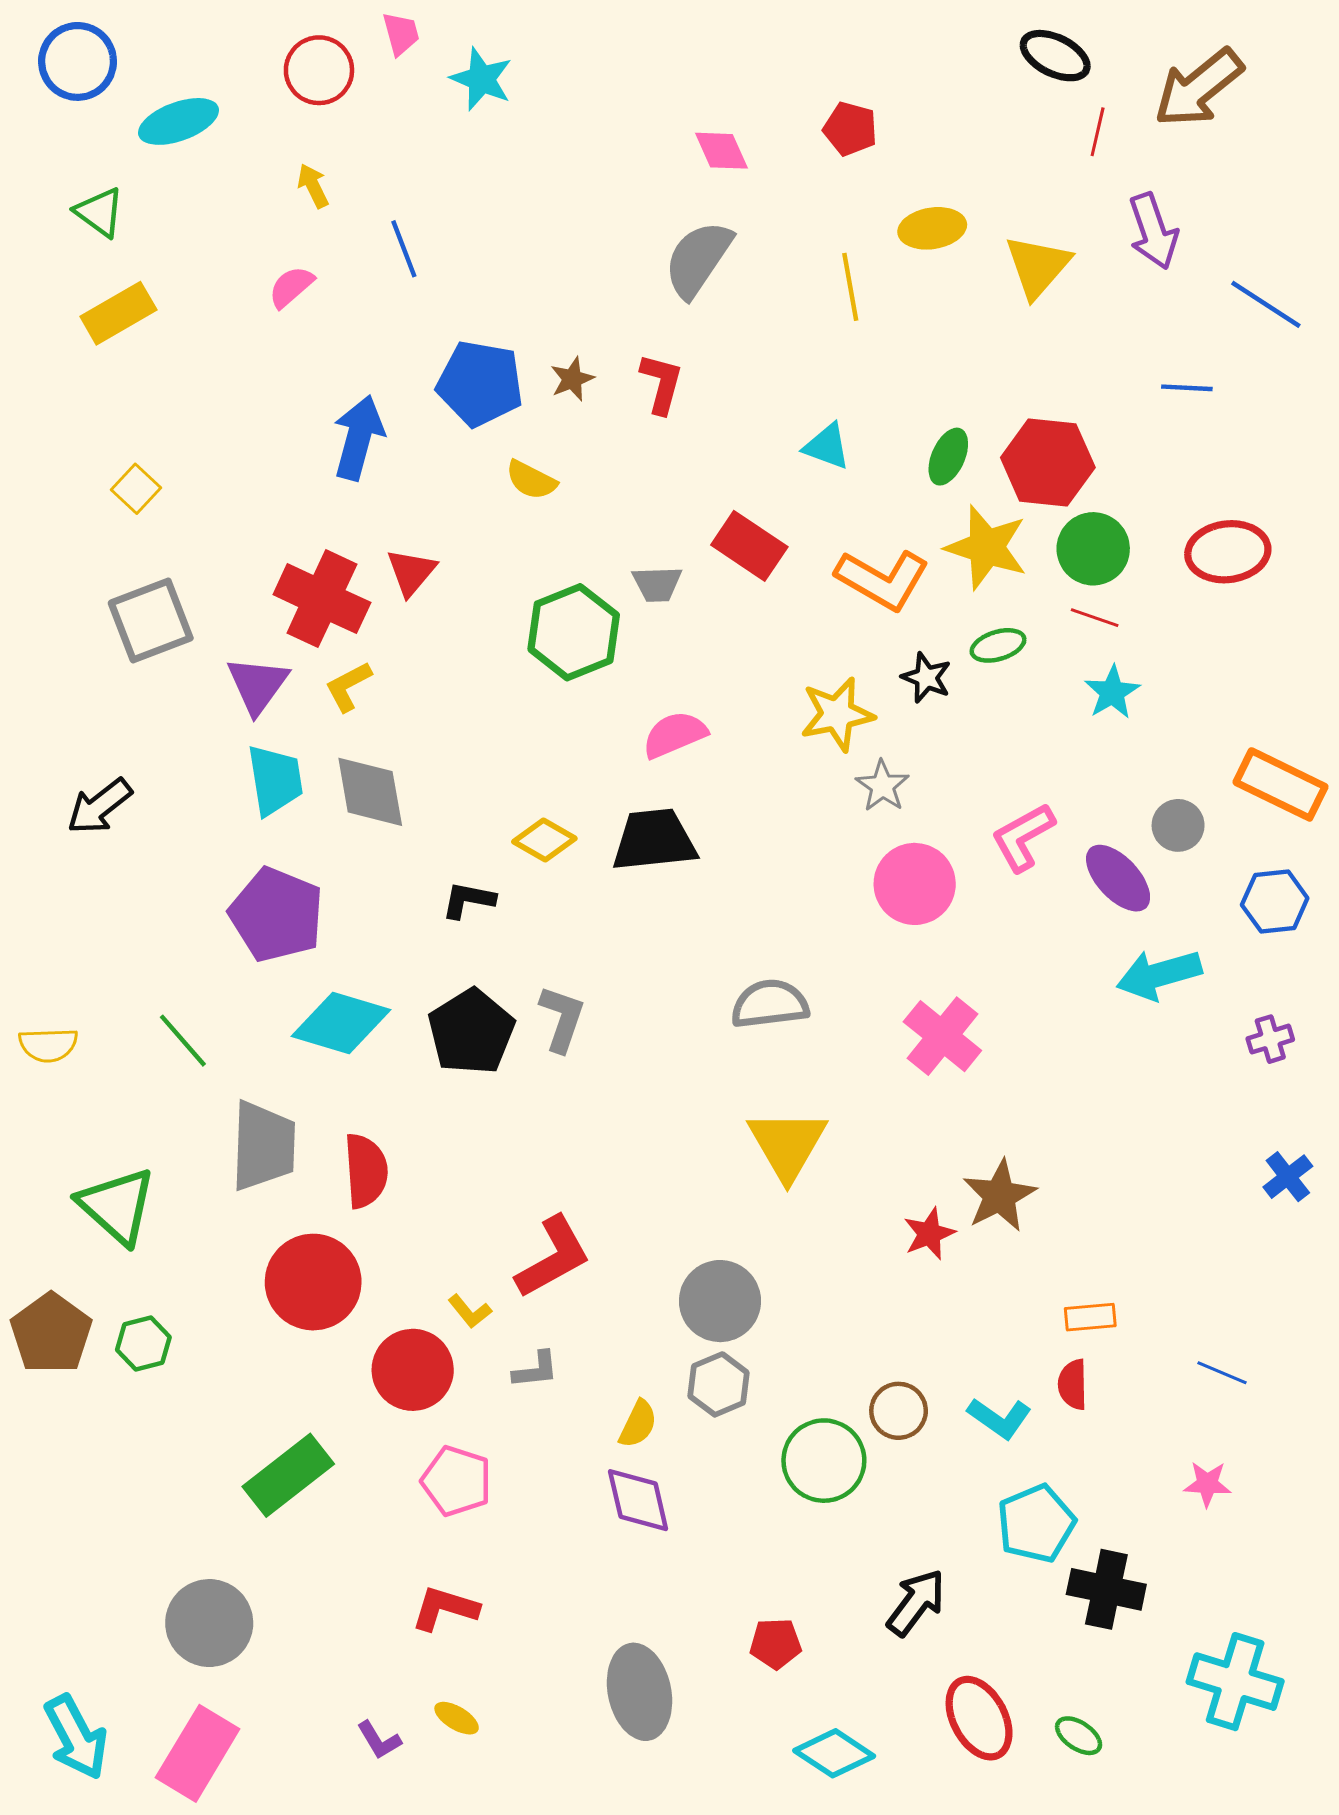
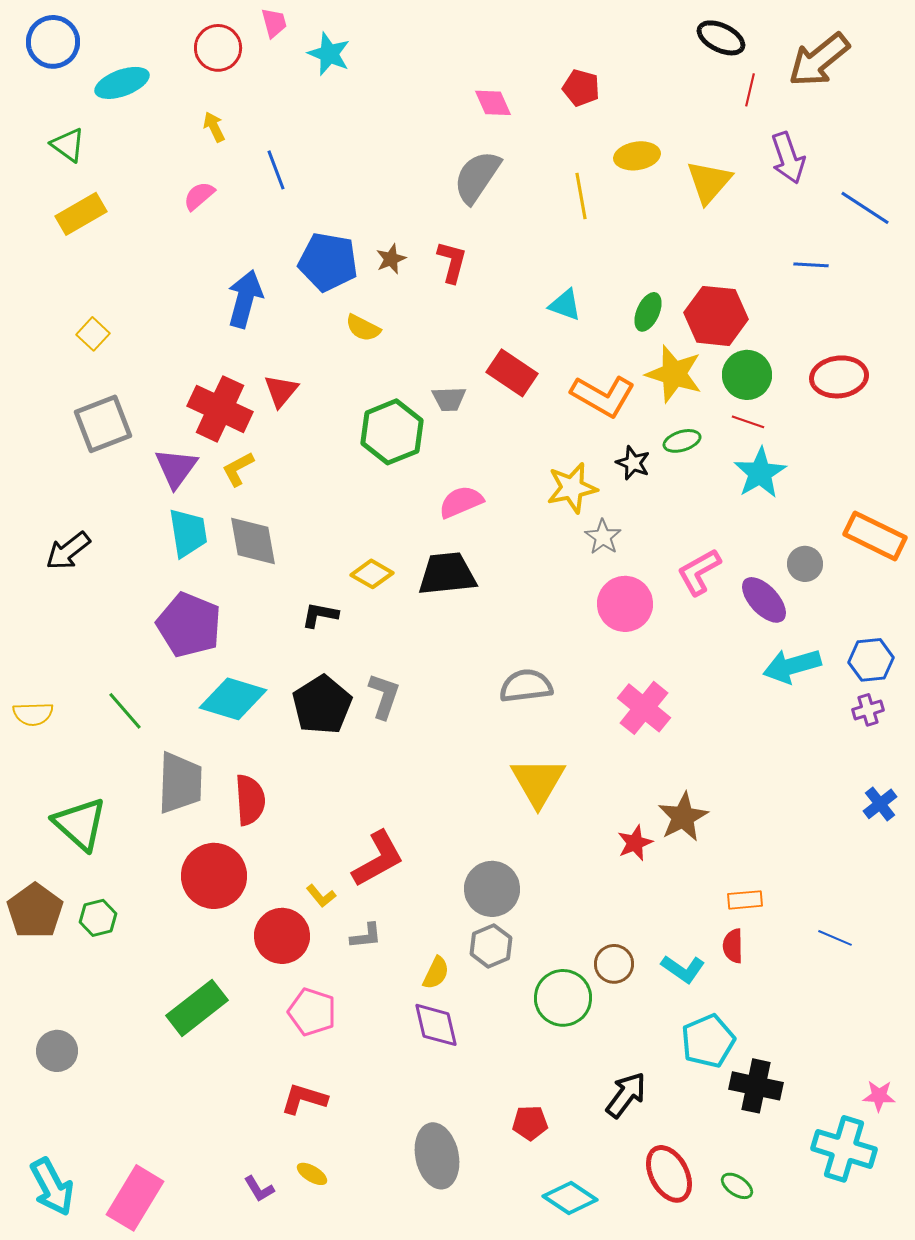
cyan star: (1112, 692) -> (760, 473), size x1.4
blue hexagon: (1275, 902) -> (871, 660), moved
pink star: (1207, 1484) -> (879, 1096), moved
gray circle: (209, 1623) -> (57, 1051), moved, size x0.7

